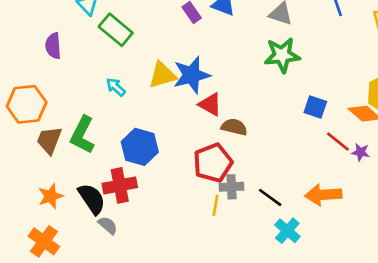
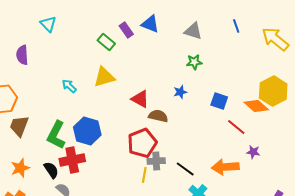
green rectangle: (116, 30) -> (106, 42), moved, size x0.7
green star: (282, 55) -> (194, 62), size x0.6
blue star: (192, 75) -> (180, 92), moved, size x0.5
green L-shape: (82, 135) -> (56, 135), moved
purple star: (361, 152) -> (253, 152), moved
black semicircle: (92, 199) -> (51, 170), size x0.7

